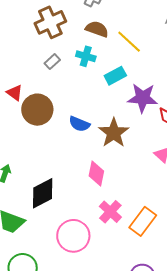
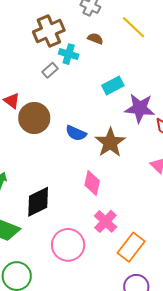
brown semicircle: (97, 29) -> (95, 39), size x0.7
yellow line: (129, 42) -> (134, 27), moved
cyan cross: (86, 56) -> (69, 54), moved
orange rectangle: (143, 221) -> (131, 247), moved

